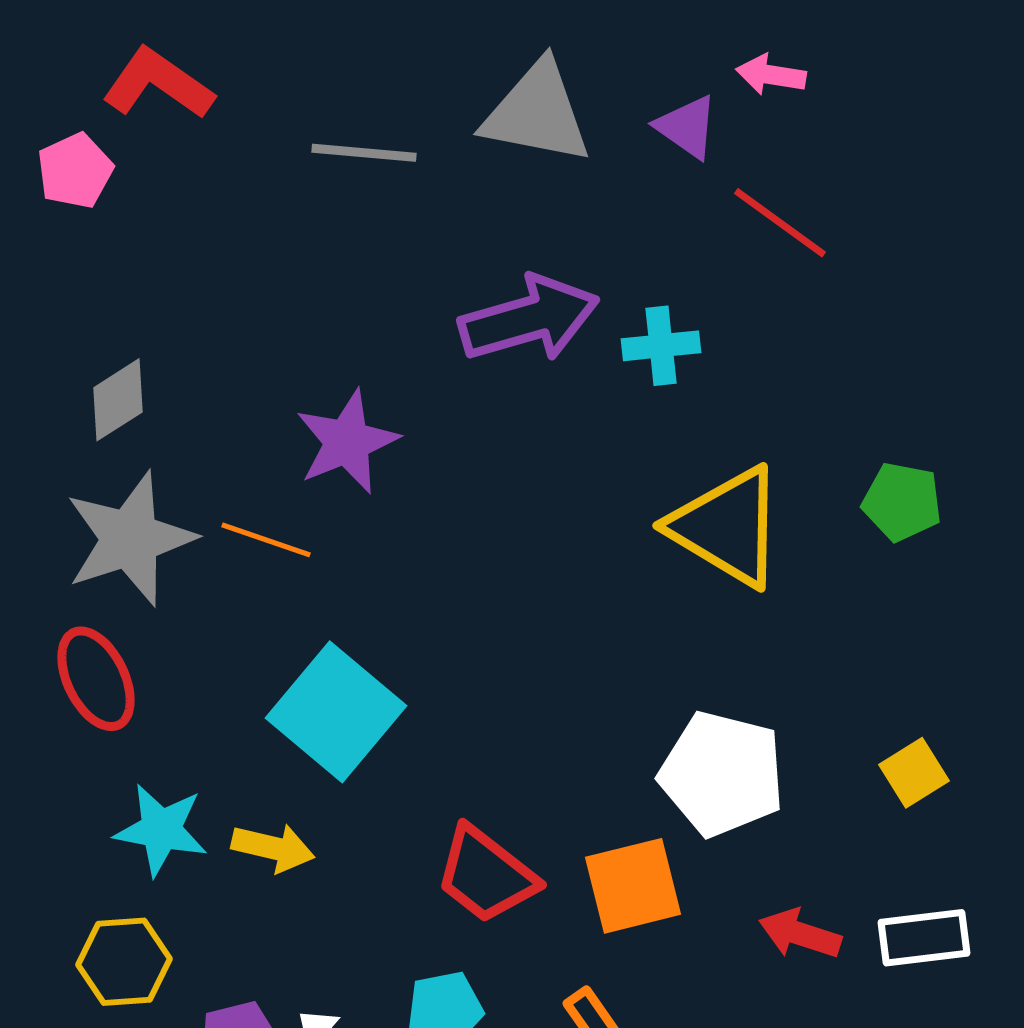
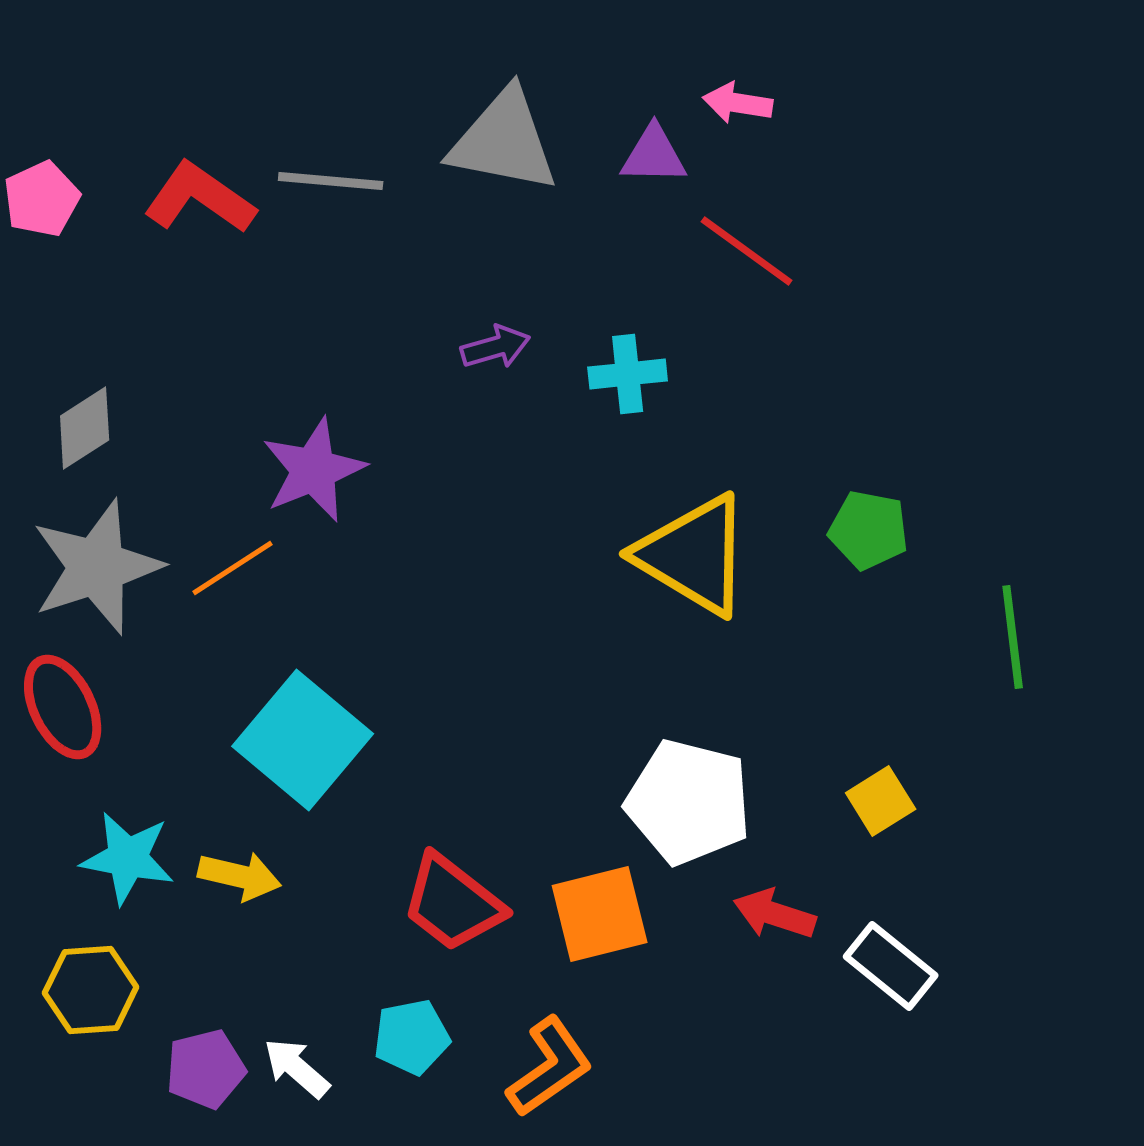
red L-shape: (158, 84) -> (200, 198), moved
purple triangle: (687, 127) -> (654, 155), turned -34
purple arrow: (529, 319) -> (496, 347), size x0.5
orange line: (266, 540) -> (233, 568), turned -52
red arrow: (800, 934) -> (775, 914), moved
white rectangle: (924, 938) -> (891, 966), turned 46

